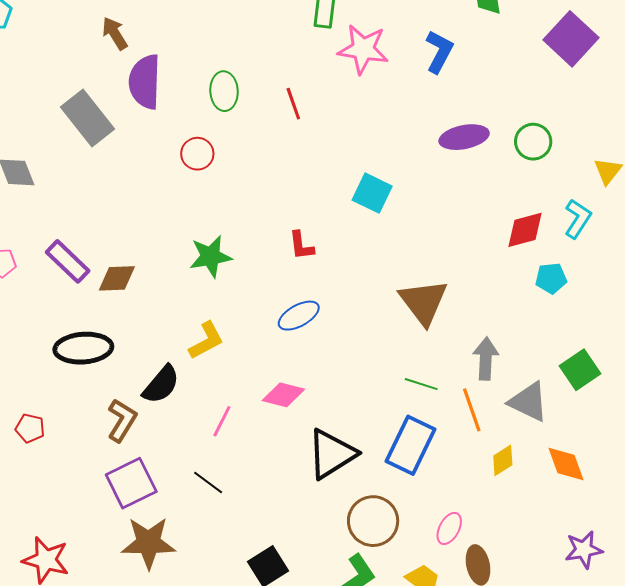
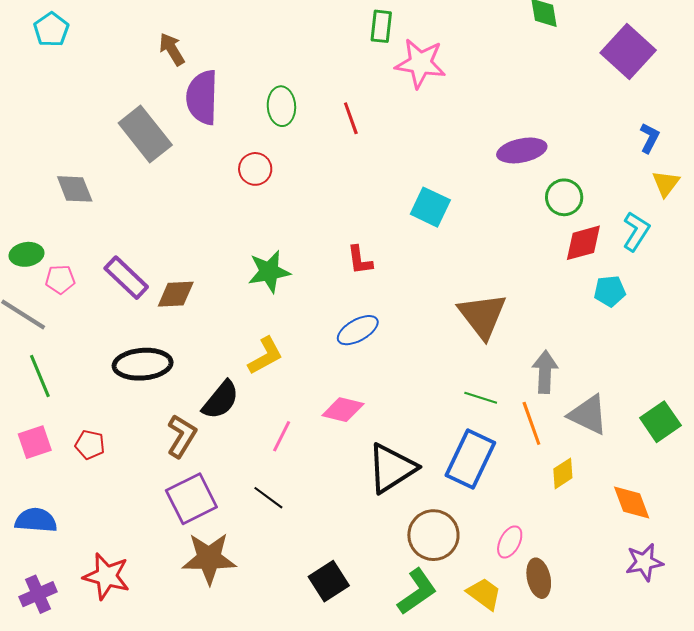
blue L-shape: (439, 52) -> (649, 138), moved, size x0.7
green circle: (533, 142) -> (564, 197), moved
green square: (580, 370) -> (660, 422), moved
orange diamond: (566, 464) -> (632, 503), moved

